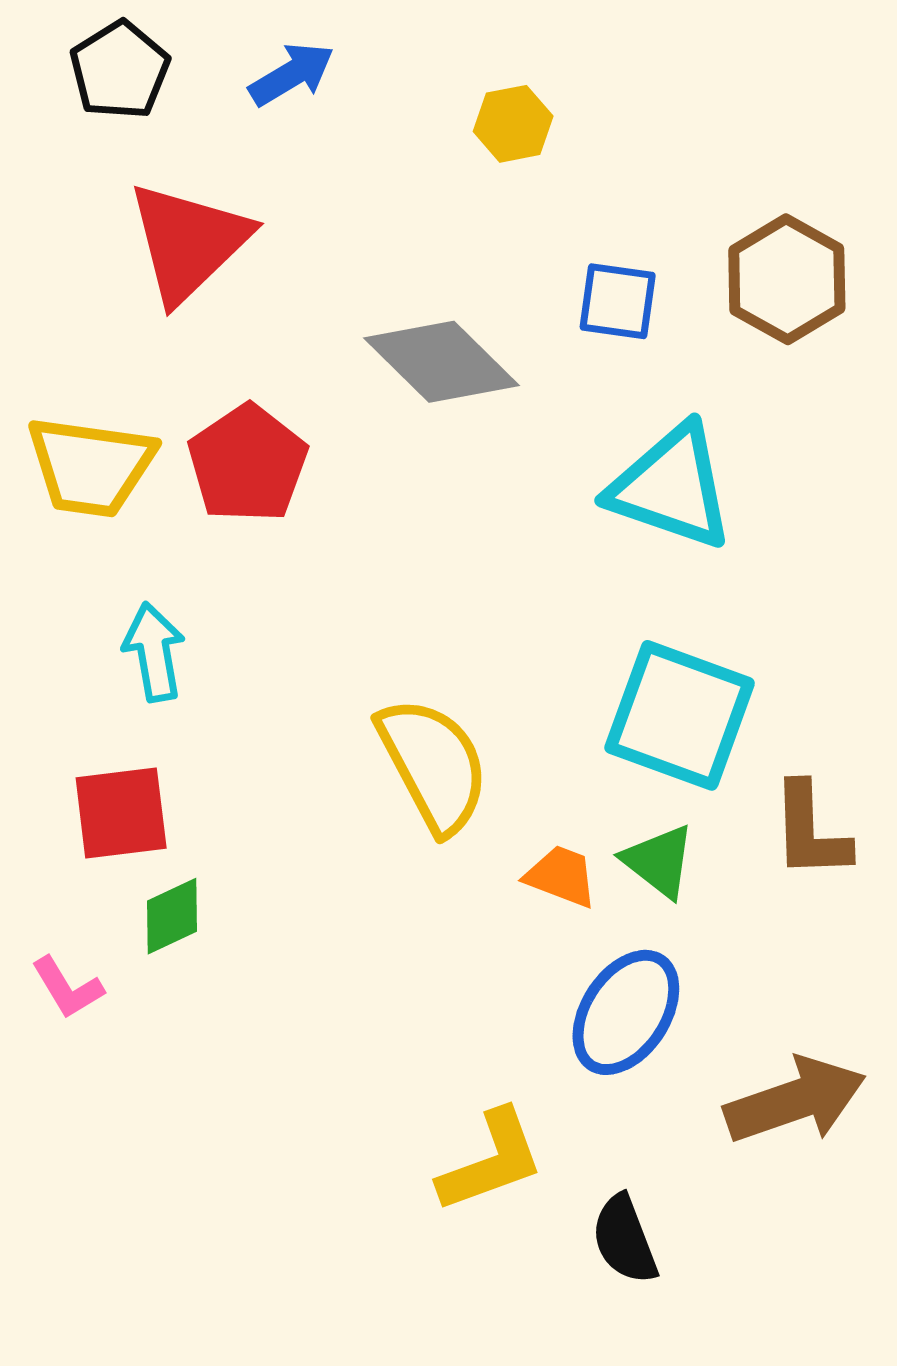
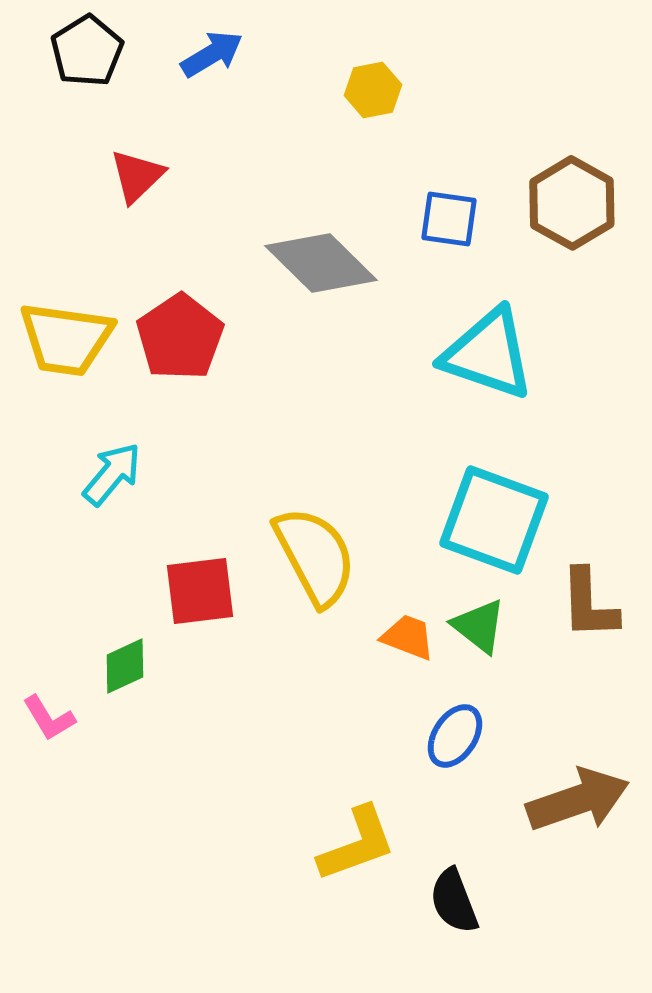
red triangle: (188, 242) -> (137, 176), size x0.6
cyan arrow: (154, 652) -> (112, 474), turned 50
red square: (121, 813) -> (200, 591), moved
blue ellipse: (626, 1012) -> (455, 736), size x0.7

